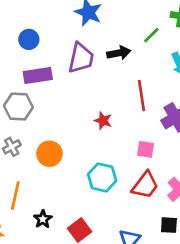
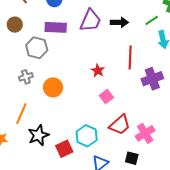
green line: (151, 35) -> (152, 20), moved
pink square: (146, 149) -> (106, 96), moved, turned 32
cyan hexagon: (102, 178) -> (87, 136), moved
black star: (43, 219) -> (38, 135), size x1.5

